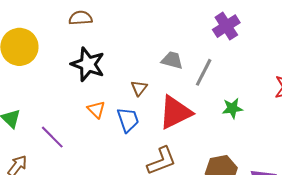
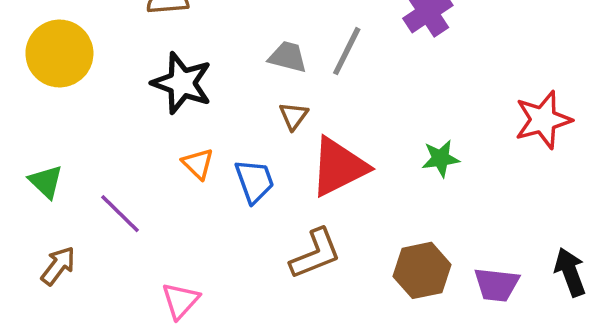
gray trapezoid: (172, 60) -> (288, 57), moved
gray line: (204, 72) -> (347, 51), moved
brown triangle: (139, 88) -> (293, 116), moved

